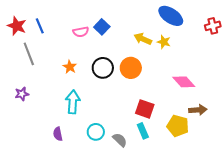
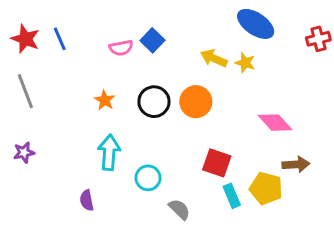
gray line: (29, 54) -> (25, 91), moved
purple star: (22, 94) -> (24, 152), moved
cyan rectangle: (143, 131) -> (232, 196), moved
cyan circle: (96, 132) -> (148, 178), moved

